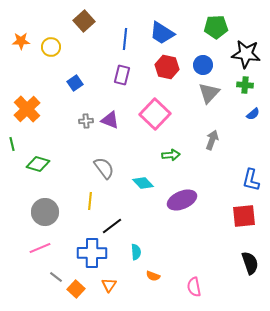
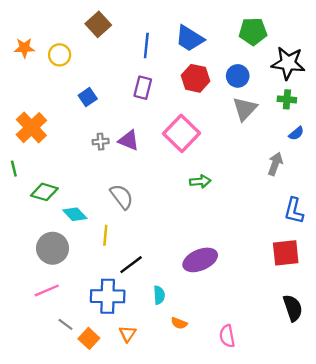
gray arrow: (212, 140) -> (275, 164), moved
cyan diamond: (143, 183) -> (75, 214), moved
purple ellipse: (182, 200) -> (200, 260), moved

